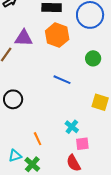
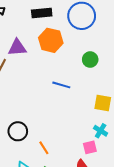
black circle: (13, 99) -> (18, 131), moved
cyan cross: (72, 127) -> (101, 131), moved

